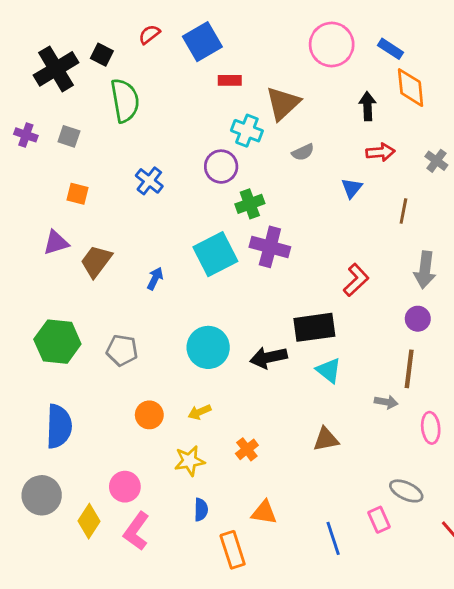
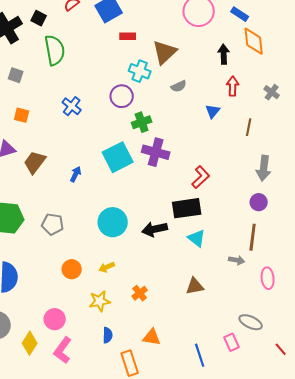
red arrow: (380, 152) -> (233, 86), turned -84
red L-shape: (356, 280) -> (201, 177), moved

